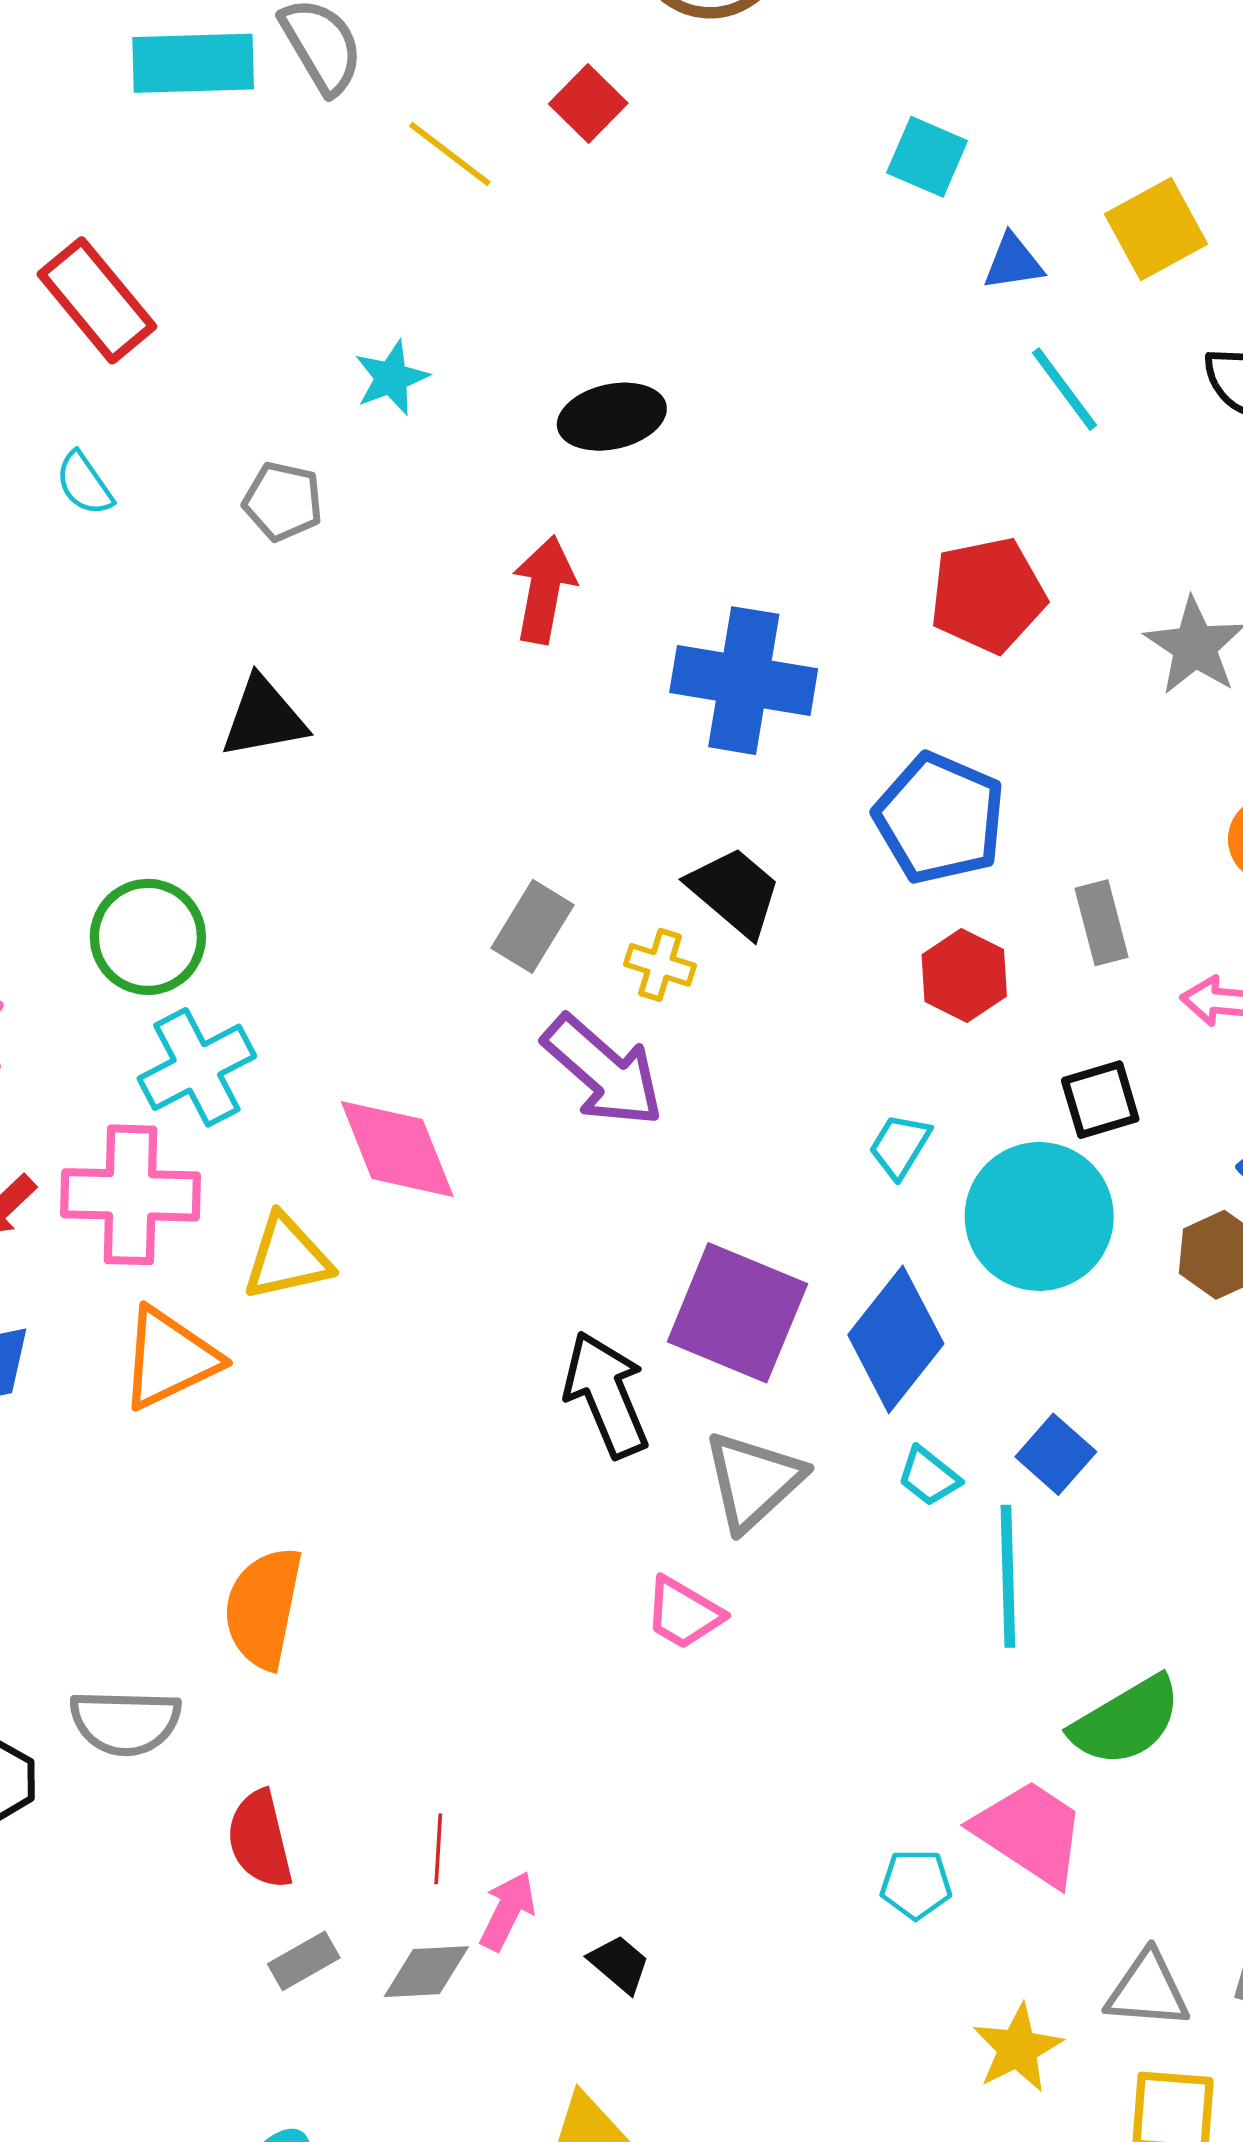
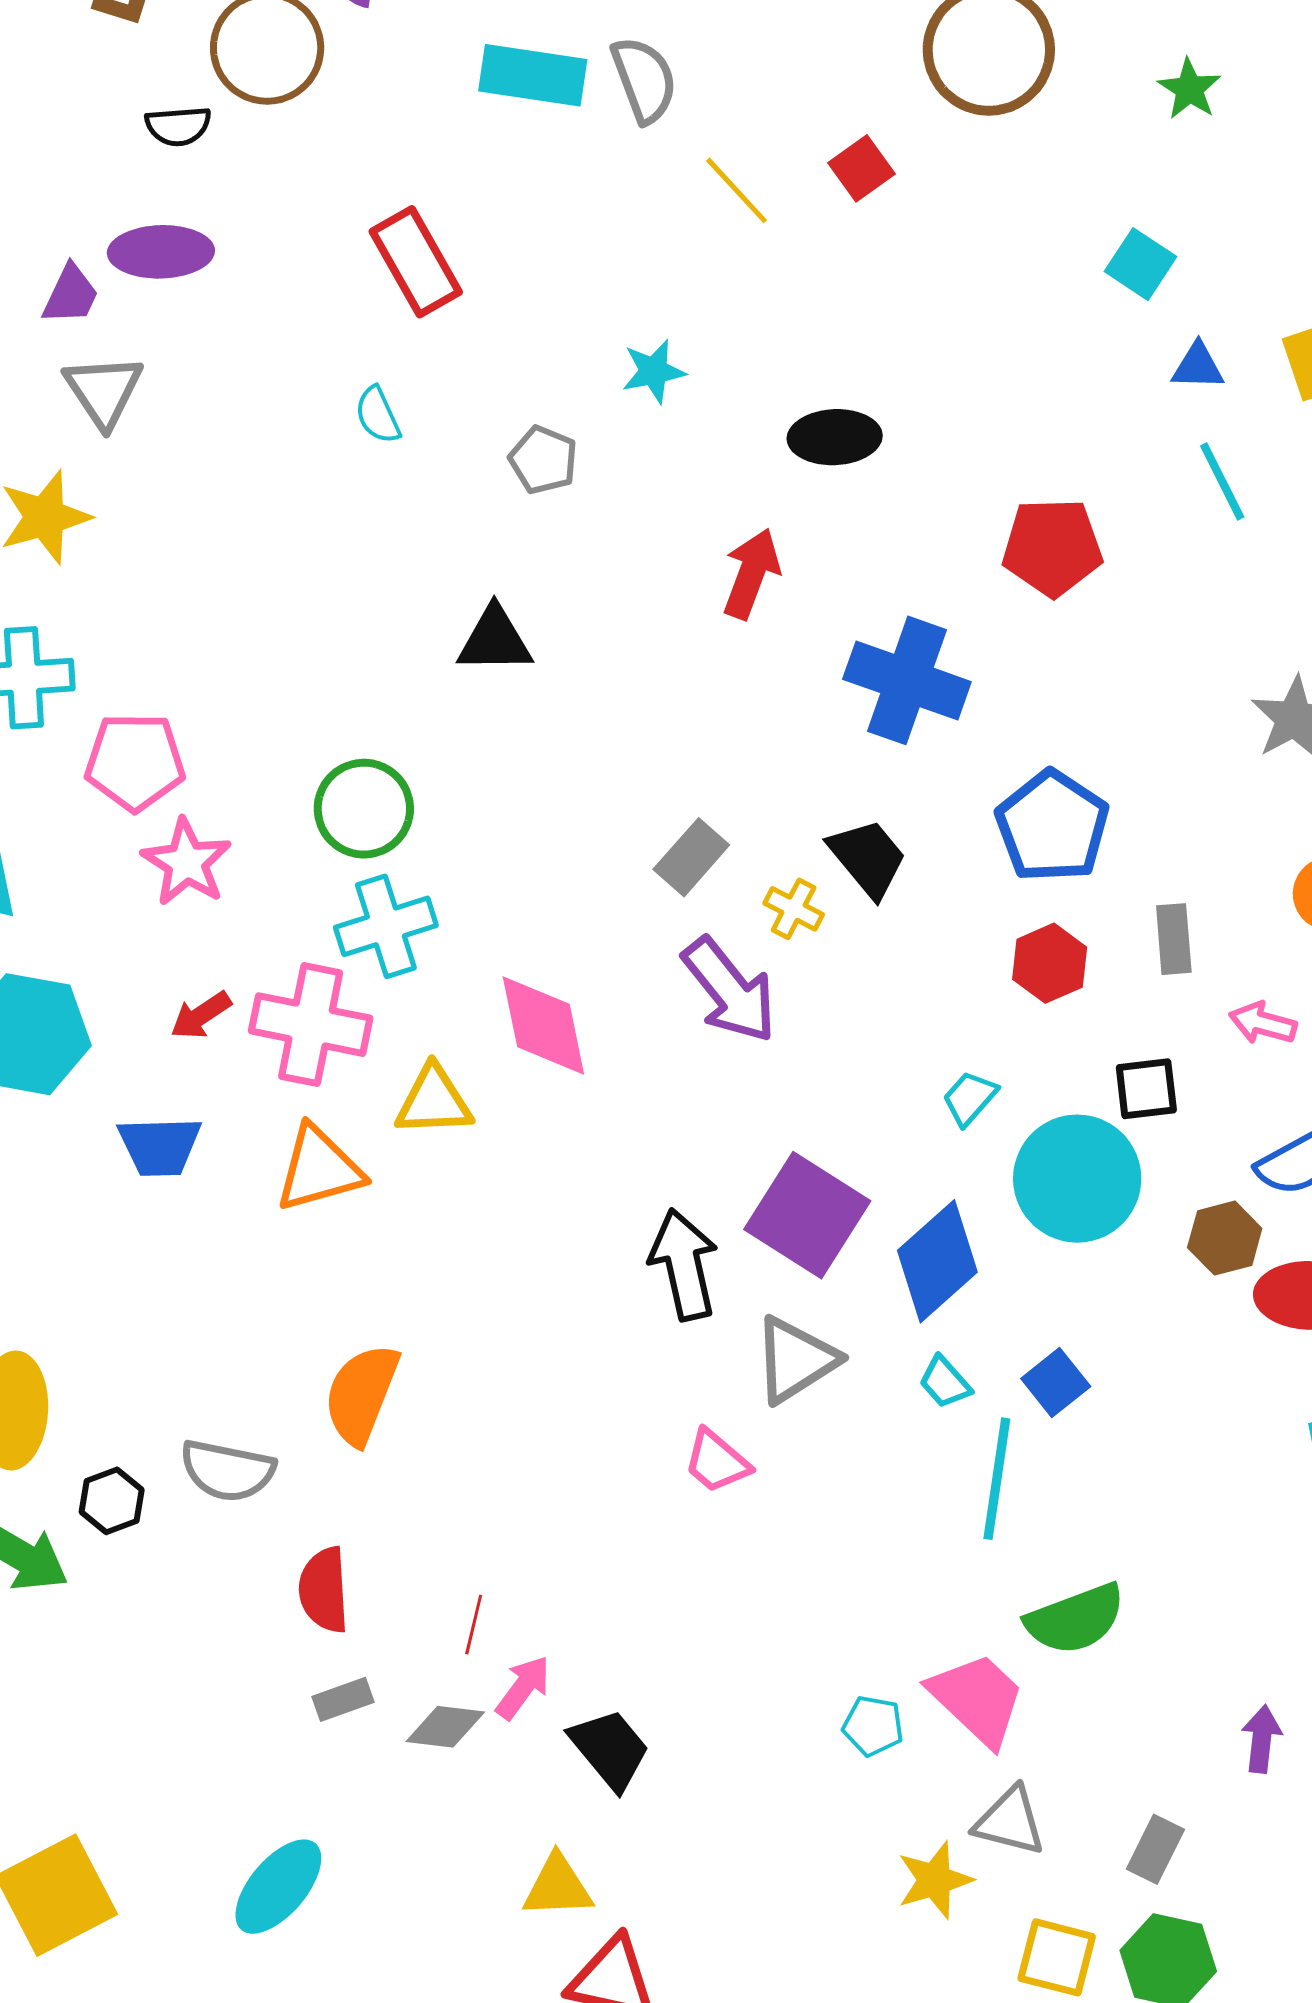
red pentagon: (988, 595) -> (1052, 547), moved
black trapezoid: (619, 1964) -> (610, 1749), size x1.6
gray triangle: (1148, 1990) -> (1010, 1821), moved

